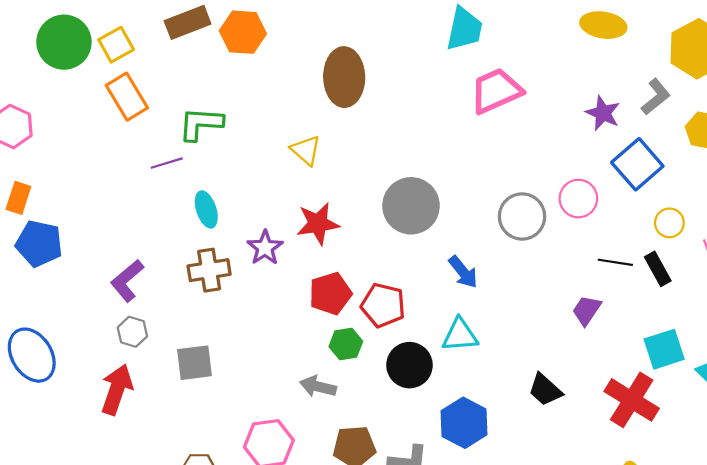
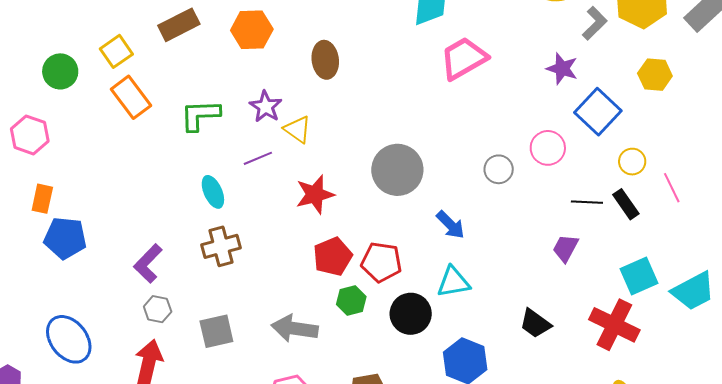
orange hexagon: (243, 32) -> (252, 30), moved
green circle: (64, 42) -> (60, 71), moved, size x0.7
brown ellipse: (344, 77) -> (325, 60), size x0.7
gray L-shape: (656, 97) -> (595, 23), moved
purple line: (167, 163) -> (258, 158), moved
gray circle: (522, 216) -> (499, 169), size x0.7
purple star: (265, 248) -> (266, 107), moved
gray arrow: (318, 386) -> (295, 329), moved, size x1.4

